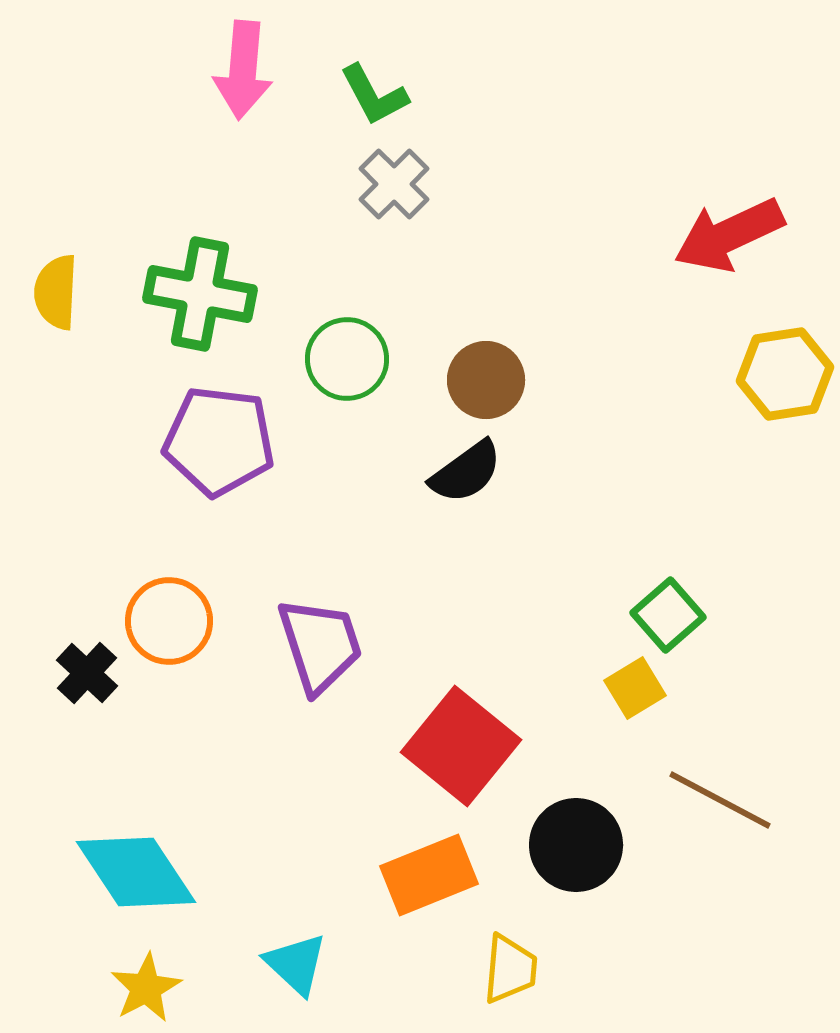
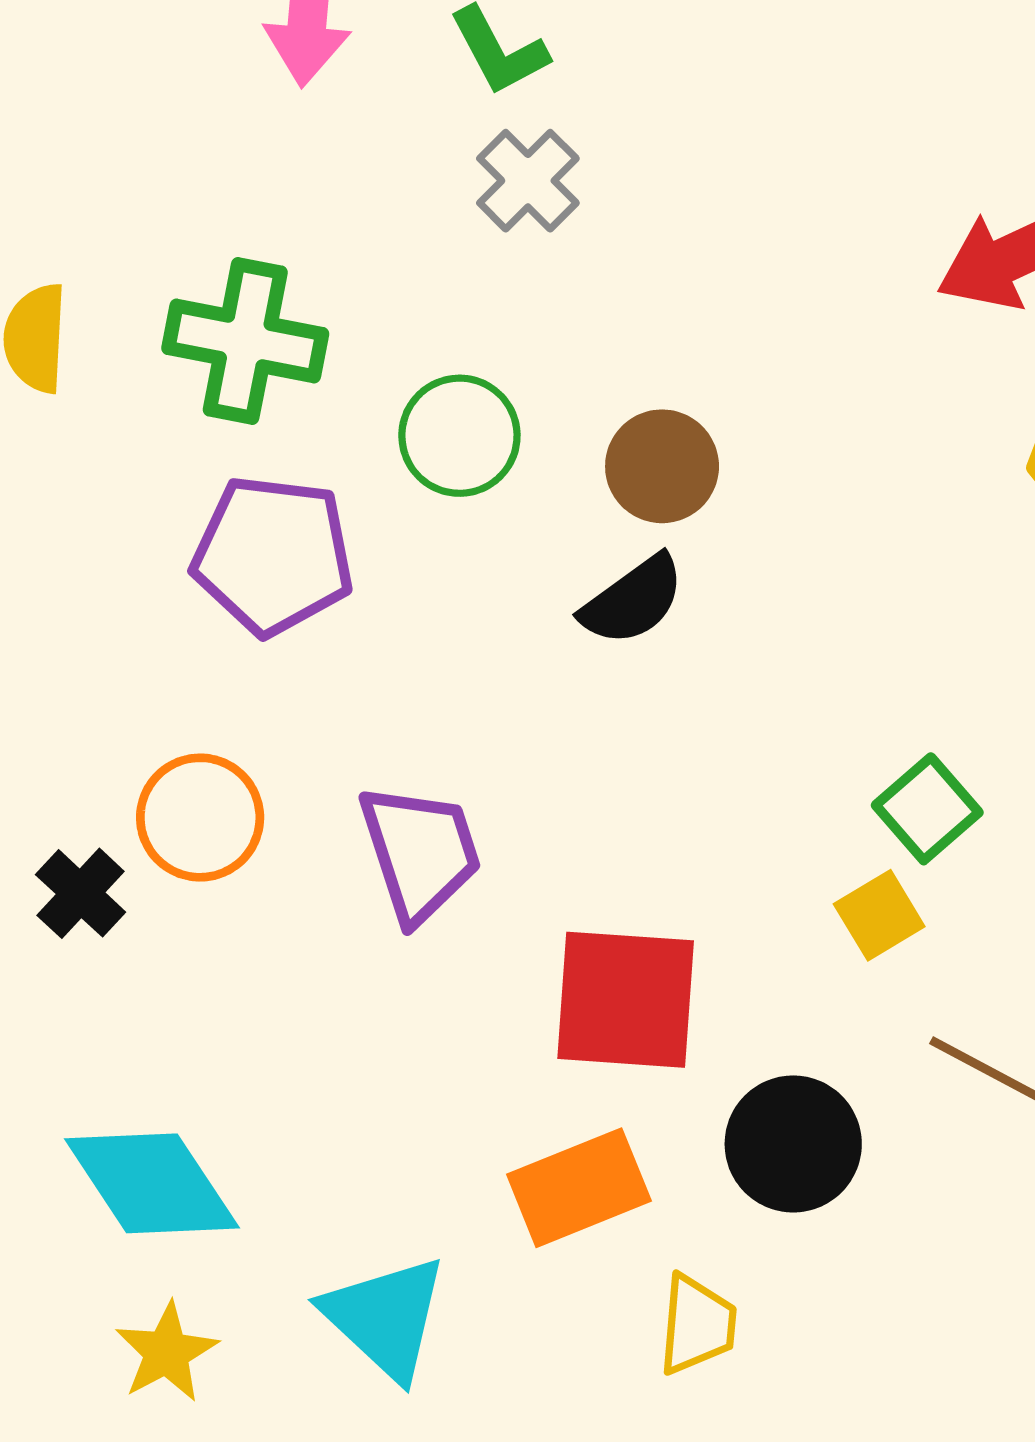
red square: (461, 746) -> (626, 1000), turned -35
cyan triangle: (296, 964) -> (385, 1317), size x1.4

